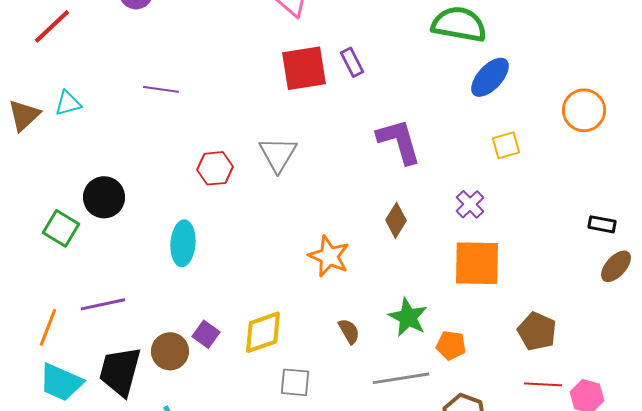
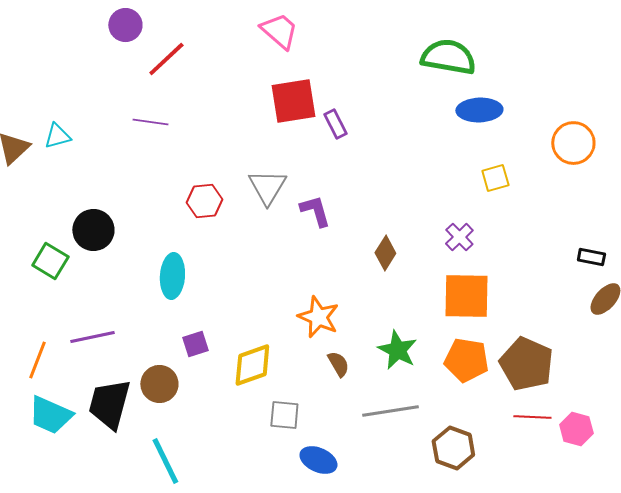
red line: (52, 26) -> (166, 59), moved
purple rectangle: (352, 62) -> (335, 124), moved
blue ellipse: (490, 77) -> (479, 110), turned 45
purple L-shape: (399, 141) -> (315, 211), moved, size x0.7
orange star: (329, 256) -> (318, 317), moved
brown pentagon: (537, 331) -> (526, 364), size x1.4
purple square: (206, 334) -> (195, 344), moved, turned 36
orange pentagon: (451, 345) -> (466, 360), moved, size x1.5

